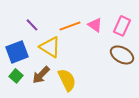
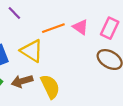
purple line: (32, 25) -> (14, 13), moved
brown arrow: (41, 75) -> (22, 81), turned 30

